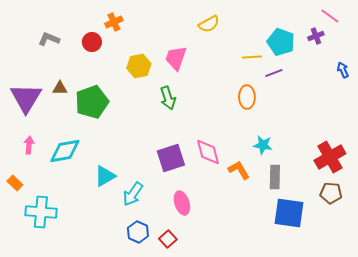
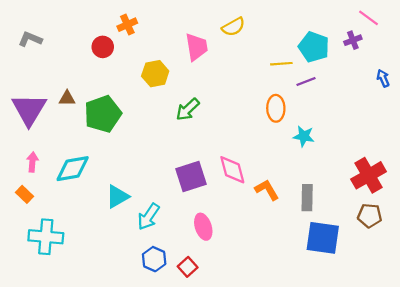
gray L-shape: (49, 39) -> (30, 39), moved
pink trapezoid: (176, 58) -> (197, 47), moved, turned 152
green arrow: (168, 98) -> (188, 109), turned 65
cyan star: (263, 145) -> (304, 136), moved
orange rectangle: (15, 183) -> (25, 194), moved

